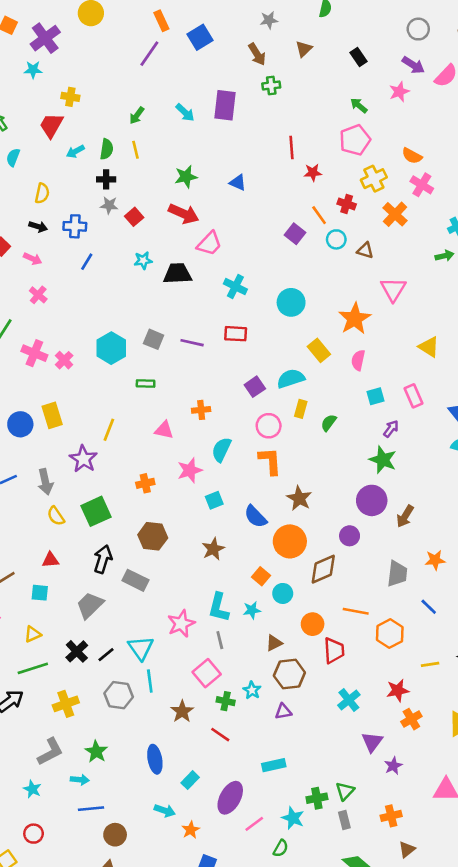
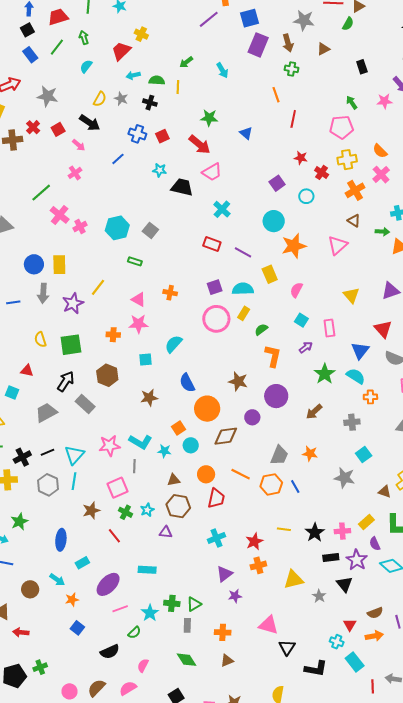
gray star: (269, 20) -> (304, 20), size x1.5
purple rectangle: (225, 105) -> (258, 45), moved
green semicircle: (107, 149) -> (157, 80), turned -112
red star: (313, 173) -> (301, 158), moved
gray star: (109, 205) -> (121, 99), moved
orange line: (319, 215) -> (276, 95), moved
blue cross: (75, 226) -> (137, 134), moved
black arrow: (38, 227) -> (90, 123), size x1.5
brown triangle: (365, 250) -> (354, 221), moved
cyan circle: (291, 302) -> (274, 221), moved
orange star: (355, 319) -> (294, 246), moved
purple line: (192, 343) -> (243, 252), moved
cyan square: (375, 396) -> (301, 320), turned 32
pink circle: (269, 426) -> (216, 319), size x1.4
cyan semicircle: (221, 450) -> (174, 344), moved
green star: (383, 460) -> (325, 374), moved
orange L-shape: (270, 461) -> (273, 356), moved
pink star: (190, 470) -> (138, 324), moved
gray arrow: (45, 482) -> (43, 293), moved
brown star: (299, 498) -> (238, 381), moved, turned -30
cyan square: (214, 500) -> (146, 359), moved
brown arrow: (405, 516) -> (314, 412), moved
cyan L-shape: (219, 607) -> (141, 442), turned -90
orange hexagon: (390, 634) -> (271, 484), moved
black cross: (77, 651) -> (22, 457), moved
red star: (398, 690) -> (254, 541), turned -30
brown circle: (115, 835) -> (30, 589), moved

